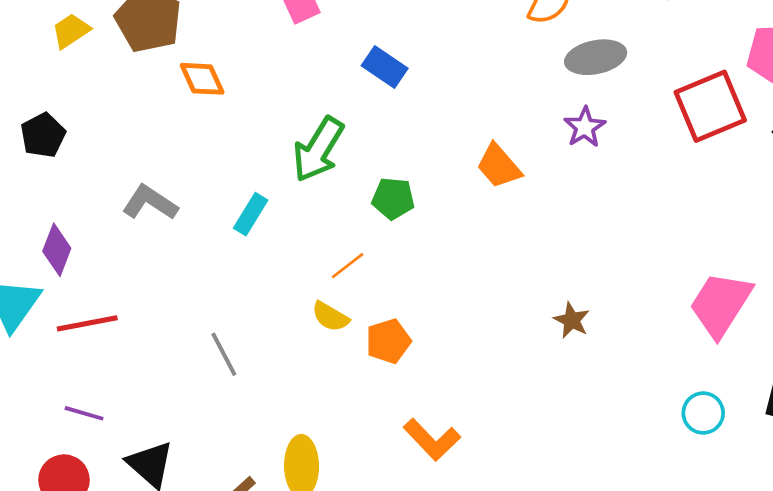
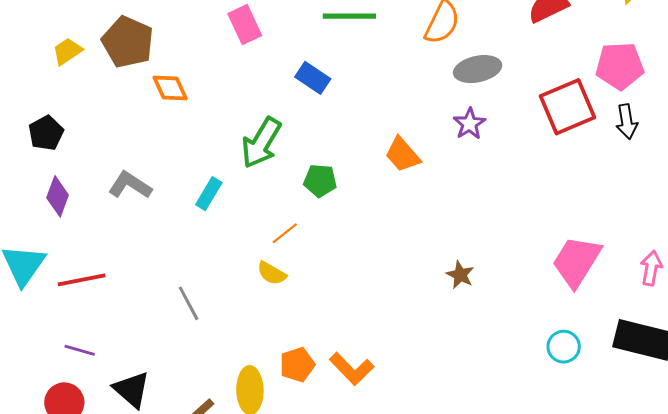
purple diamond: (57, 250) -> (58, 196), moved
orange pentagon: (388, 341) -> (297, 365), moved

